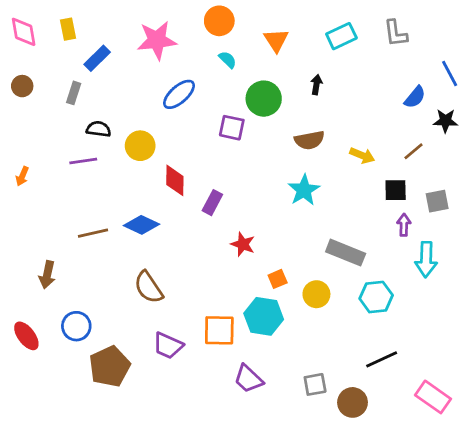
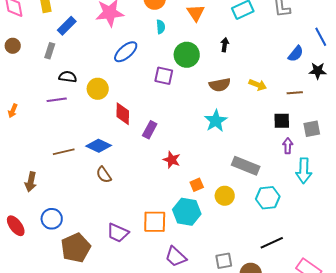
cyan semicircle: (228, 60) -> (161, 27), turned 40
brown line: (414, 151) -> (295, 93), turned 35
yellow arrow: (362, 155) -> (258, 85), moved
brown semicircle: (148, 287) -> (104, 175), moved, size x0.7

